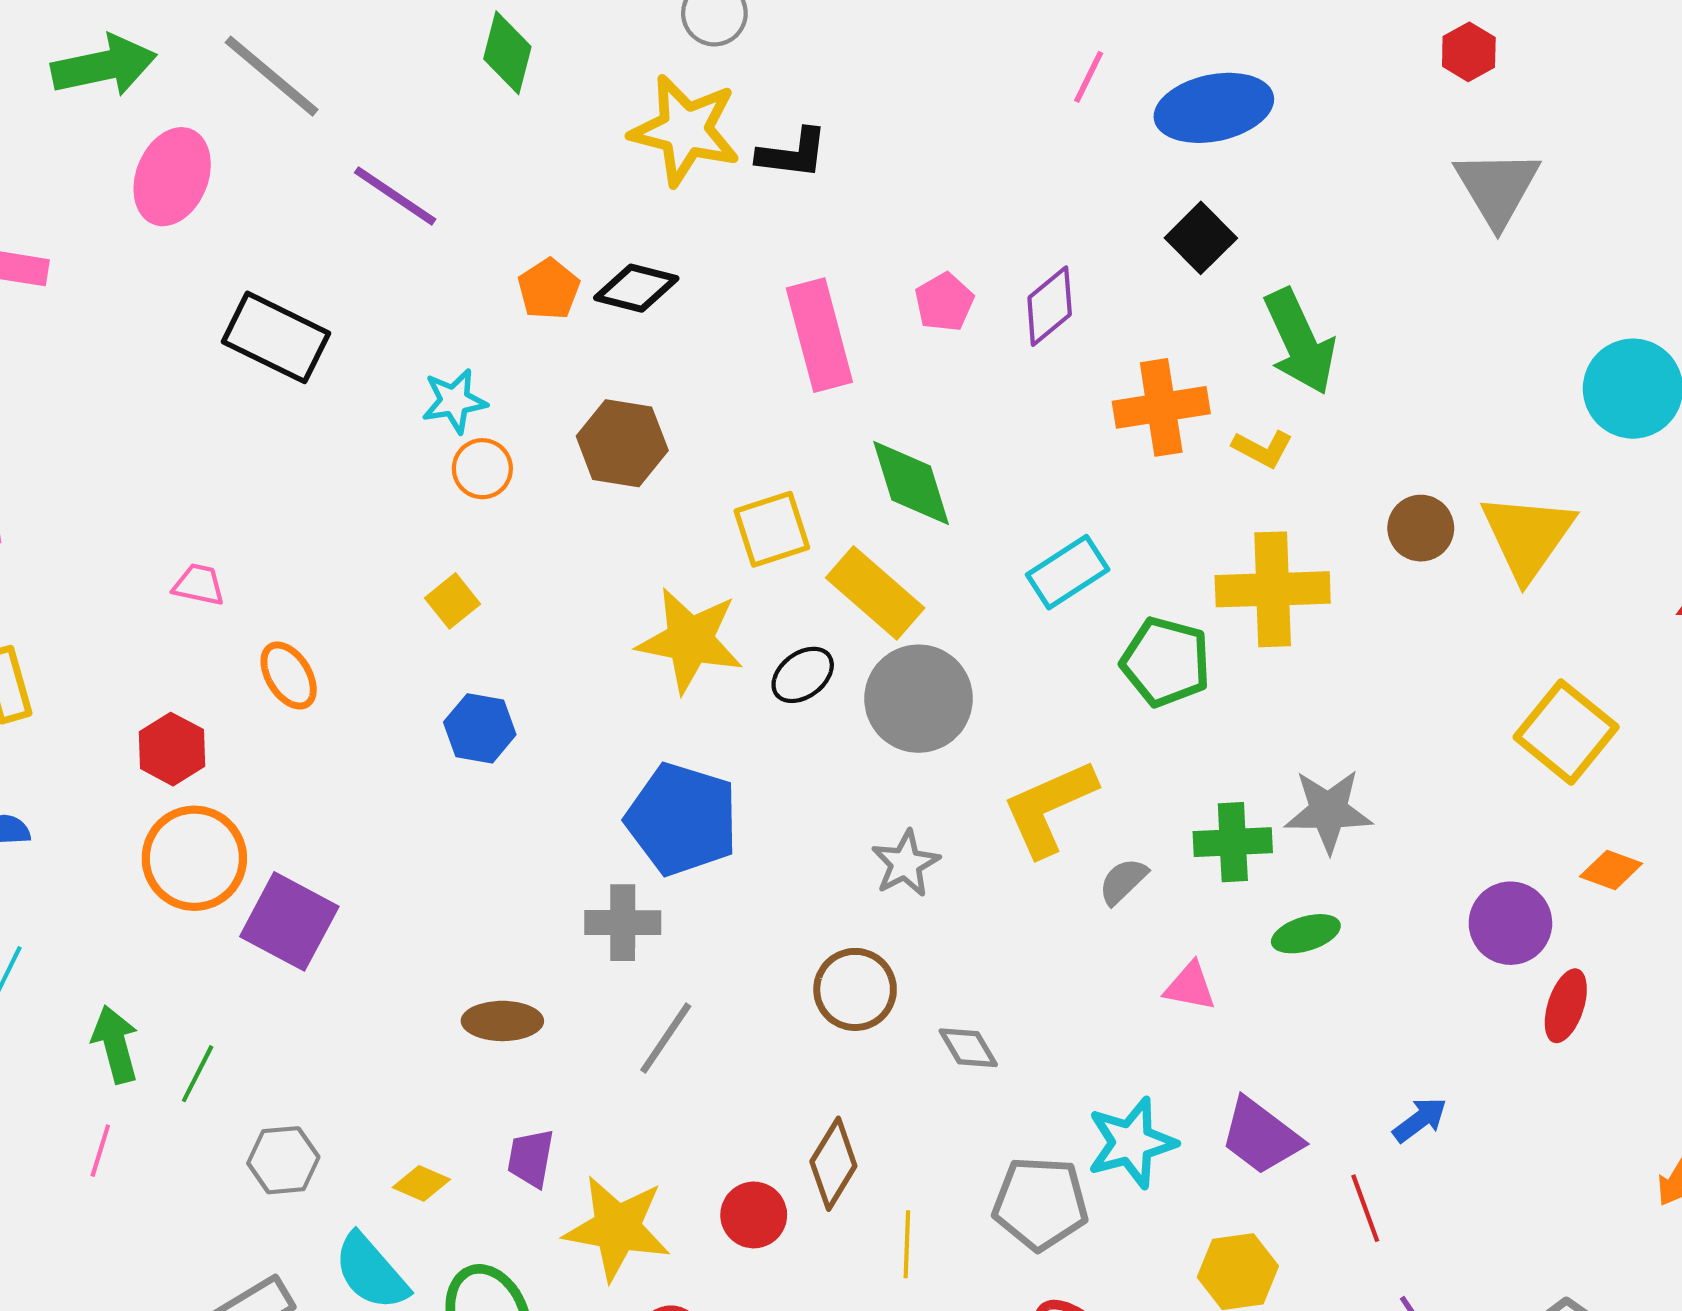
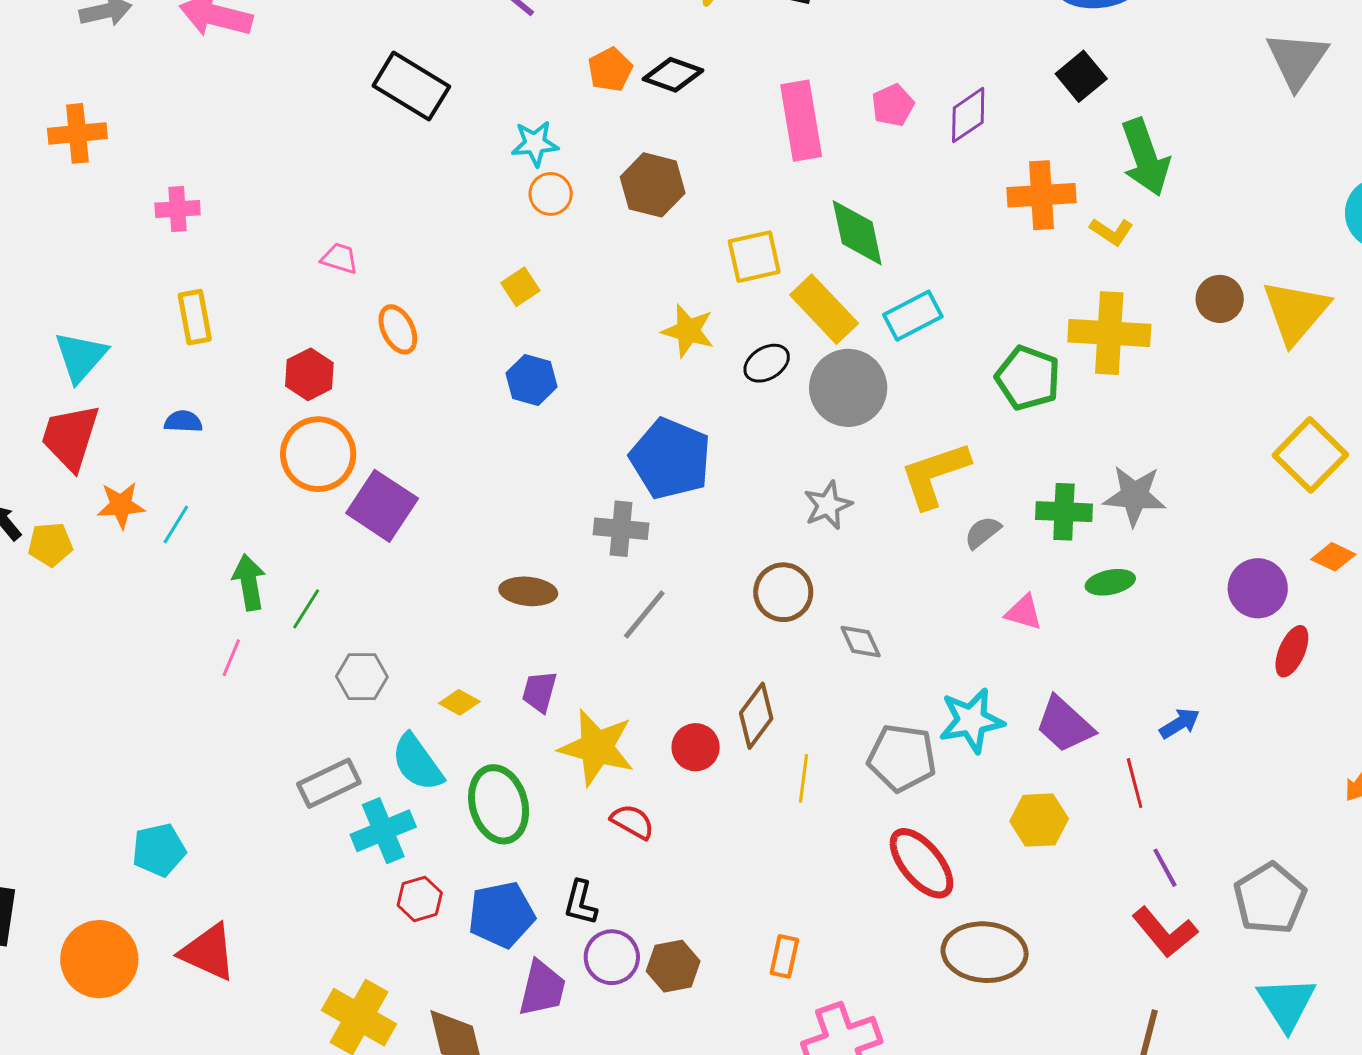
cyan rectangle: (1068, 572) -> (913, 316), moved
yellow star: (690, 640) -> (688, 331), size x0.7

